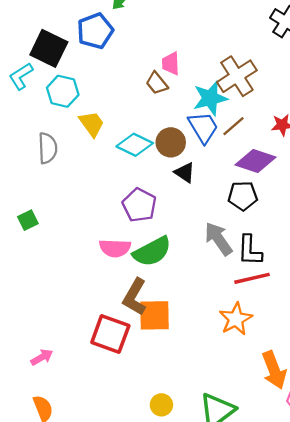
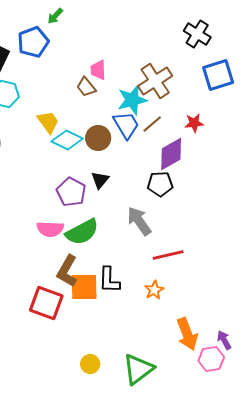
yellow trapezoid: (92, 124) -> (48, 122), moved
purple diamond: (256, 161) -> (171, 154), turned -48
black triangle: (185, 173) -> (100, 180), moved, turned 36
black L-shape: (250, 250) -> (109, 280), moved
orange star: (236, 319) -> (154, 290), size x0.7

